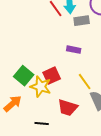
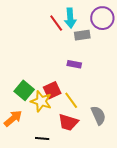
yellow line: (85, 82) -> (71, 100), moved

